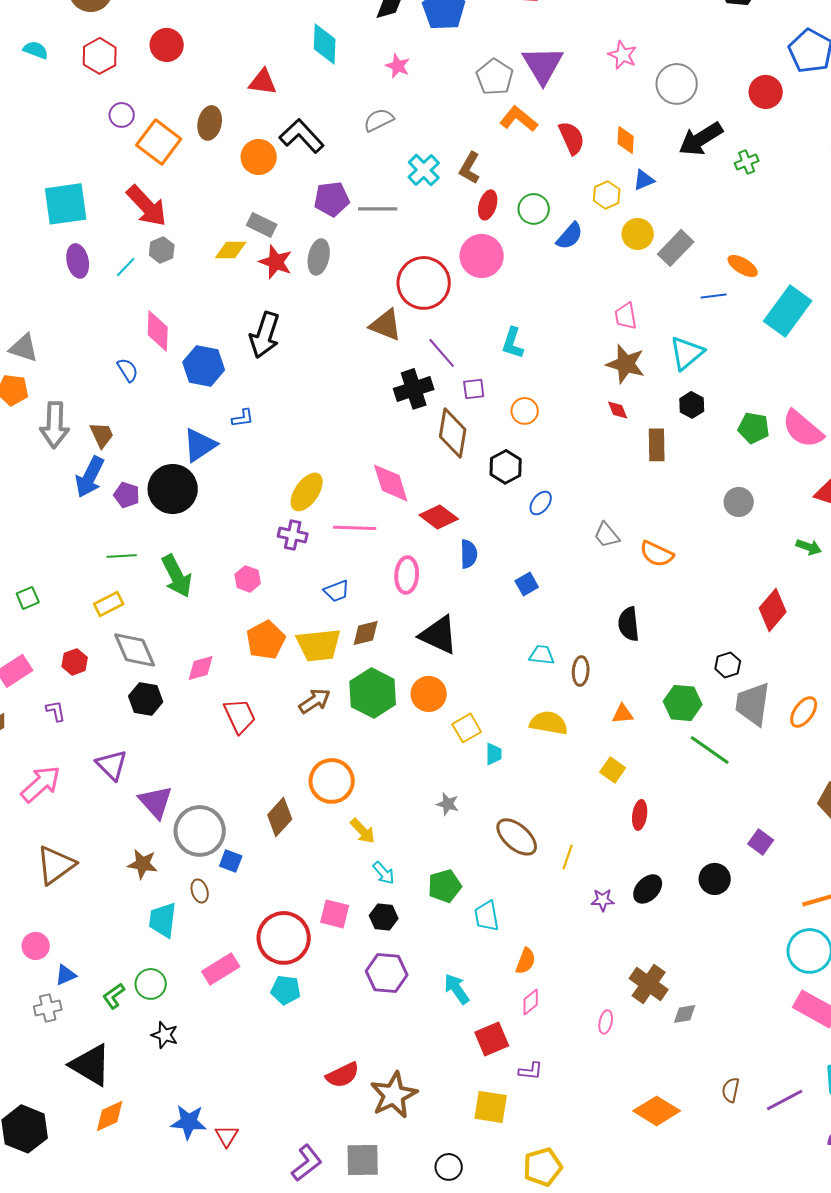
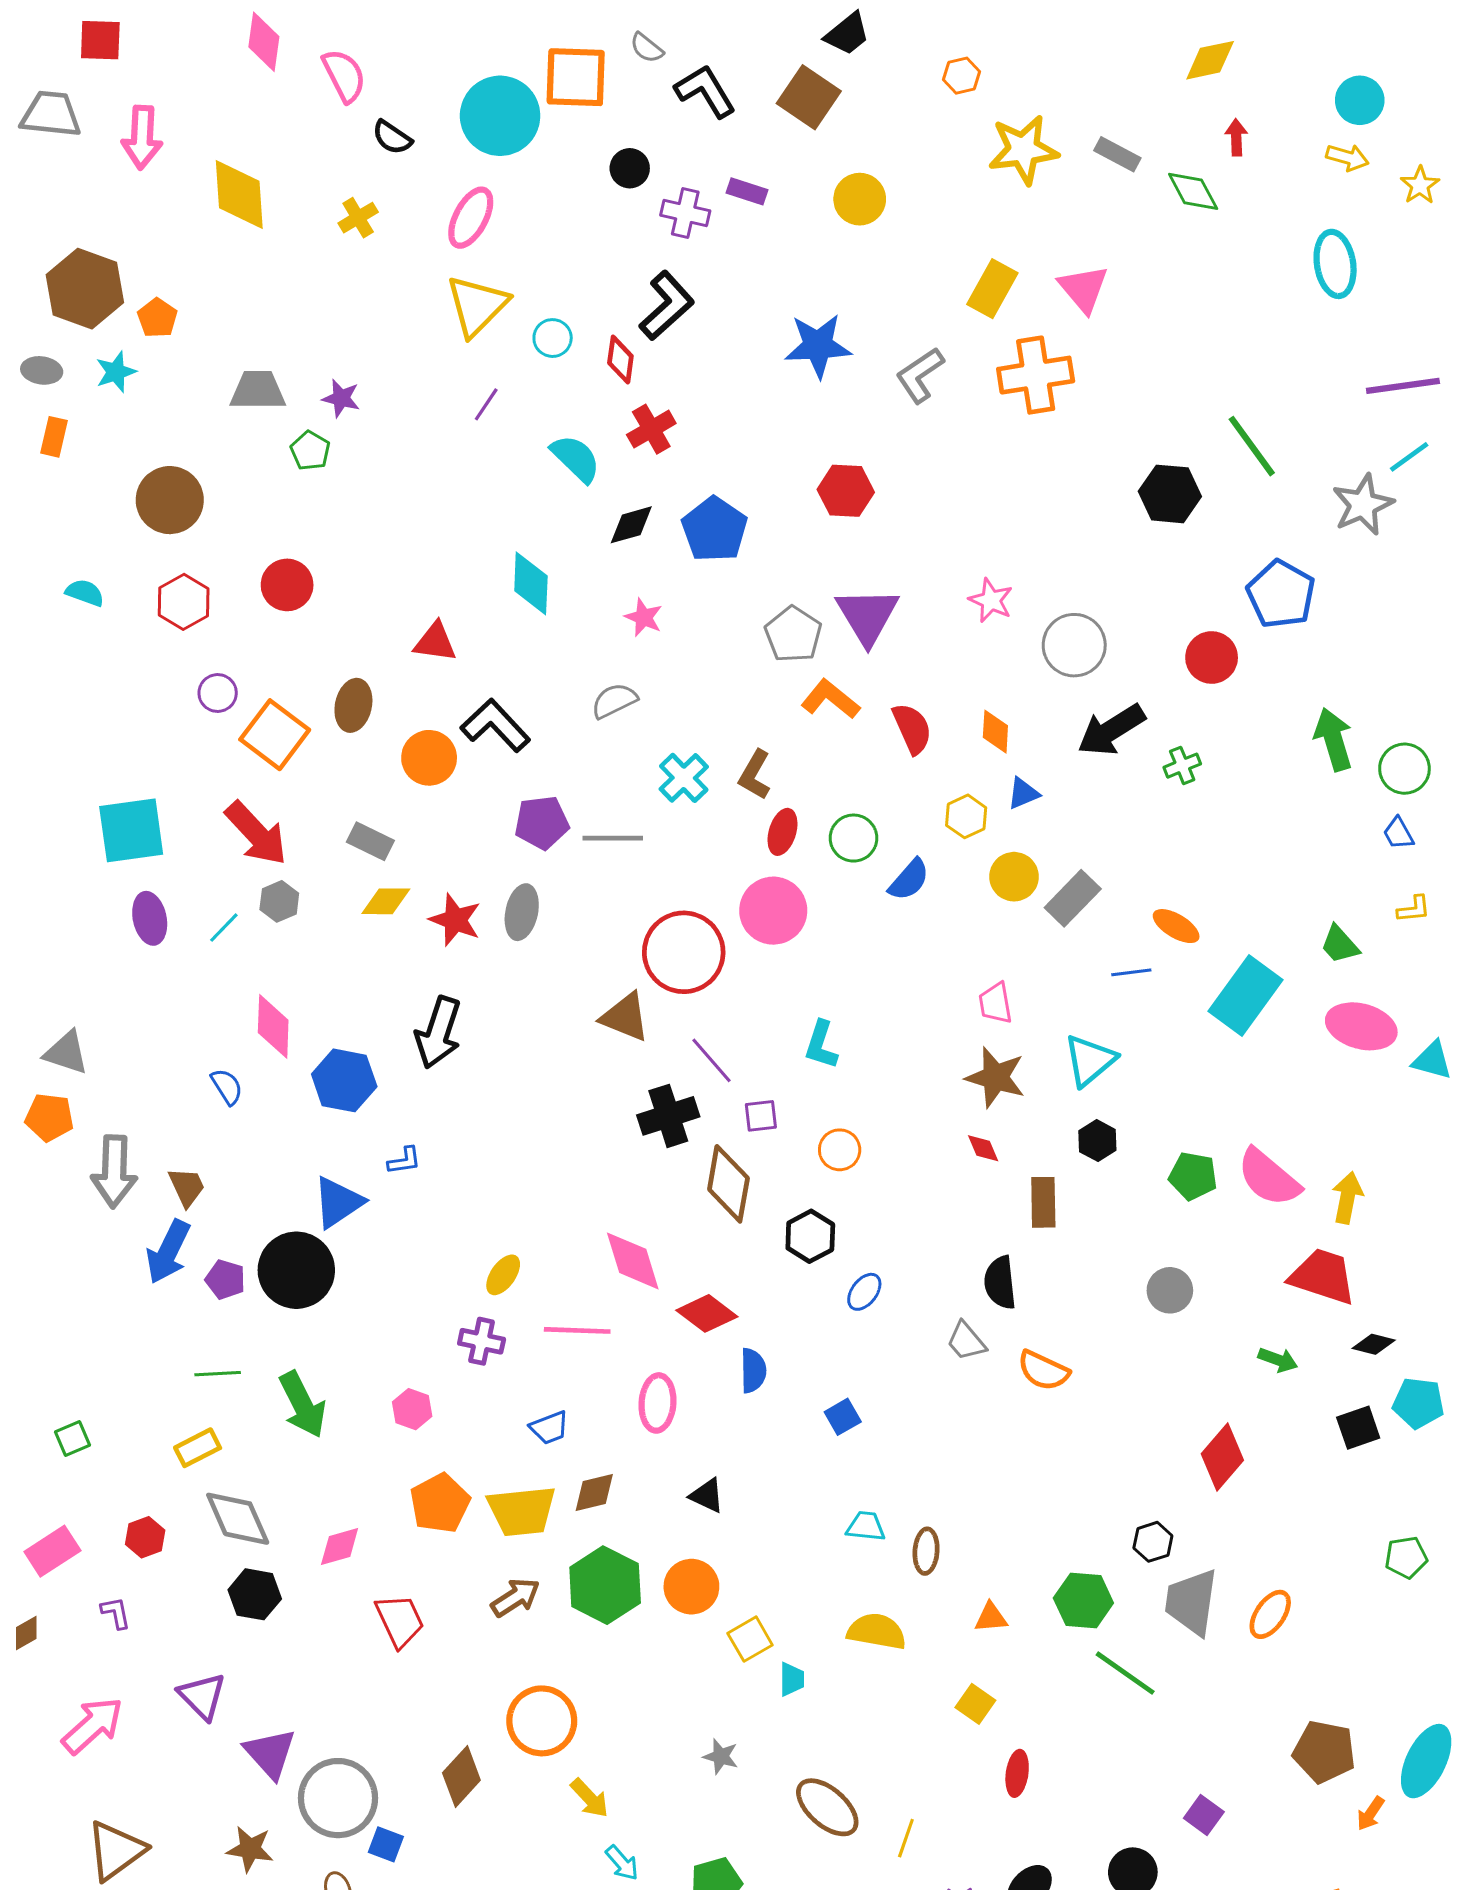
gray rectangle: (262, 225) -> (370, 841), moved
yellow ellipse: (307, 492) -> (503, 1275), size x0.7
black semicircle: (629, 624) -> (1000, 1283), moved
black triangle: (439, 635) -> (707, 1496), size x0.6

